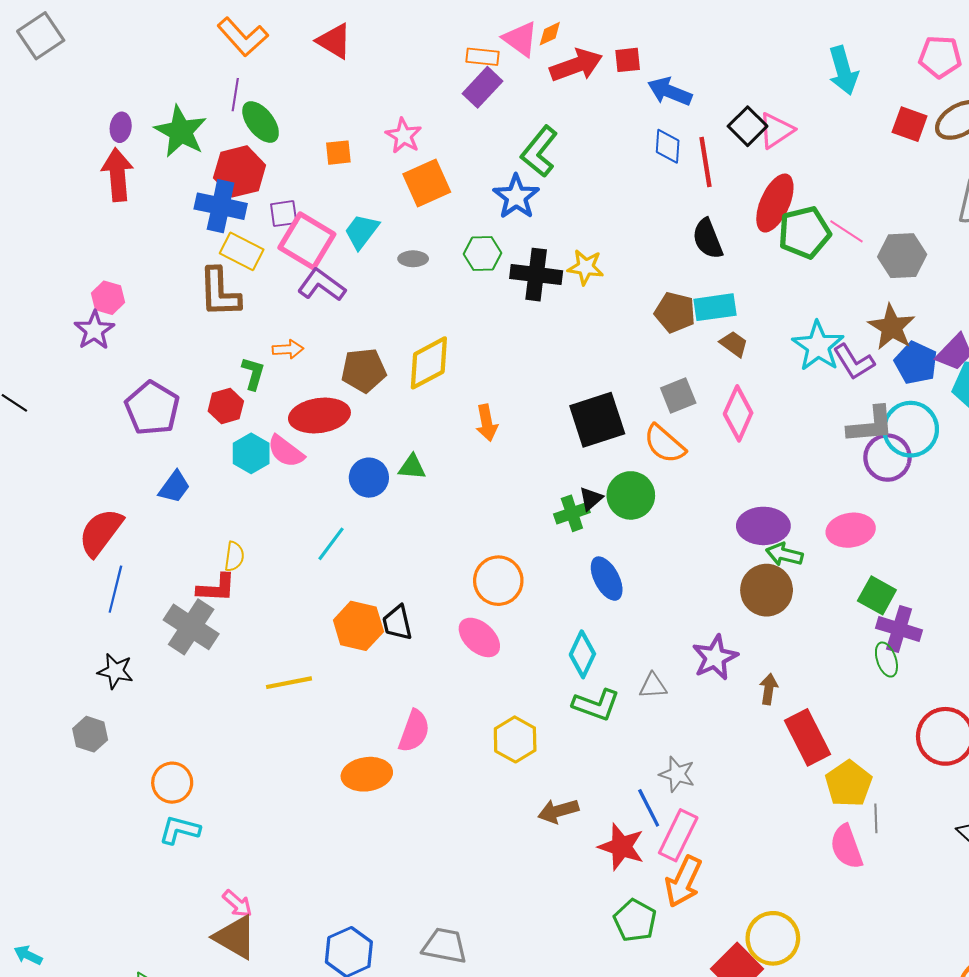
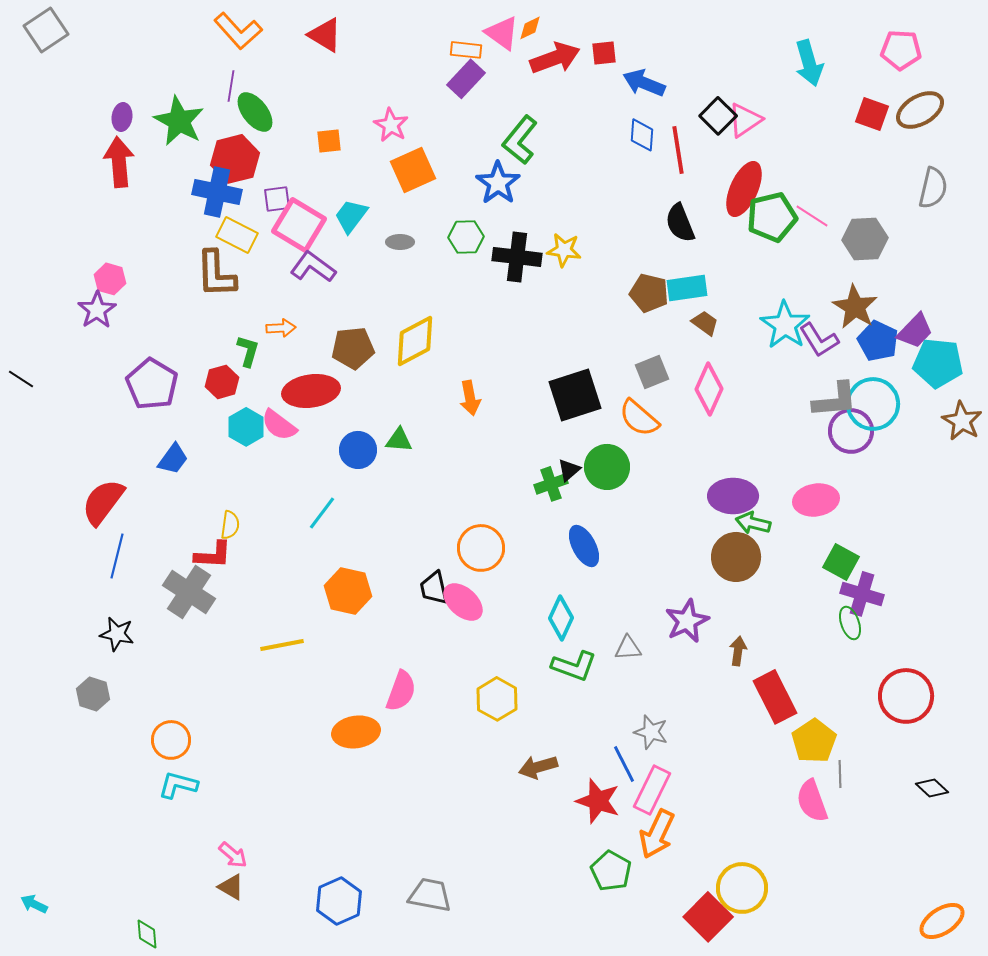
black trapezoid: (397, 623) -> (434, 588), moved
brown triangle: (235, 937) -> (231, 887), size x0.6

